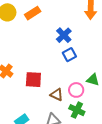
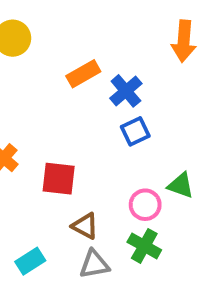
orange rectangle: (33, 13) -> (83, 74), moved
brown triangle: (57, 95) -> (85, 226), moved

